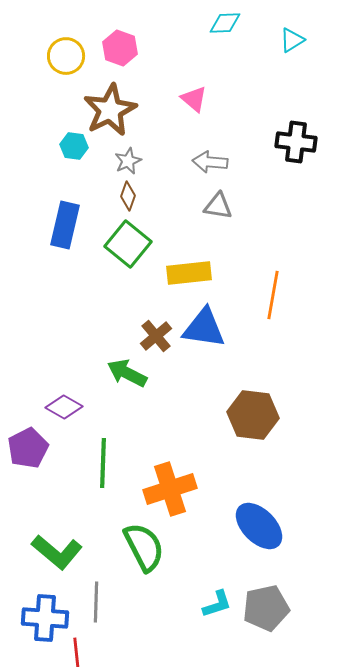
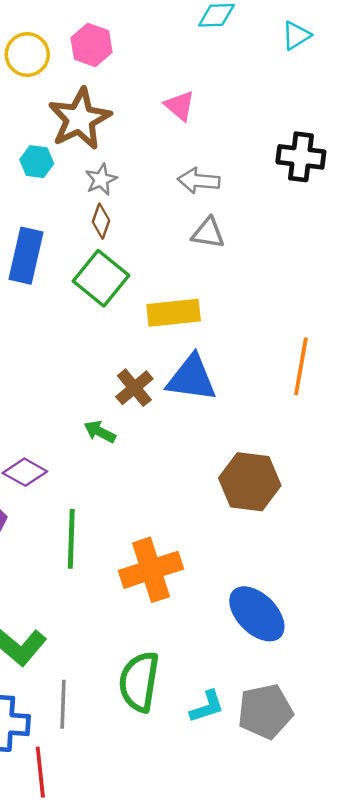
orange line: (273, 295) -> (301, 366), moved
green arrow: (127, 373) -> (100, 432), size x0.7
green semicircle: (144, 547) -> (139, 682), moved, turned -144

